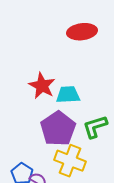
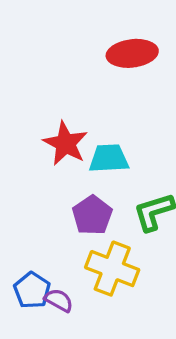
purple pentagon: (58, 129) -> (92, 215), size x0.7

